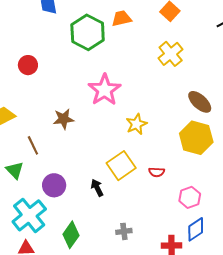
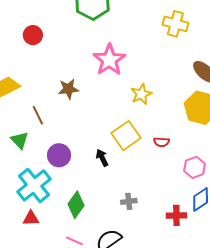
yellow cross: (171, 54) -> (175, 24), turned -35

